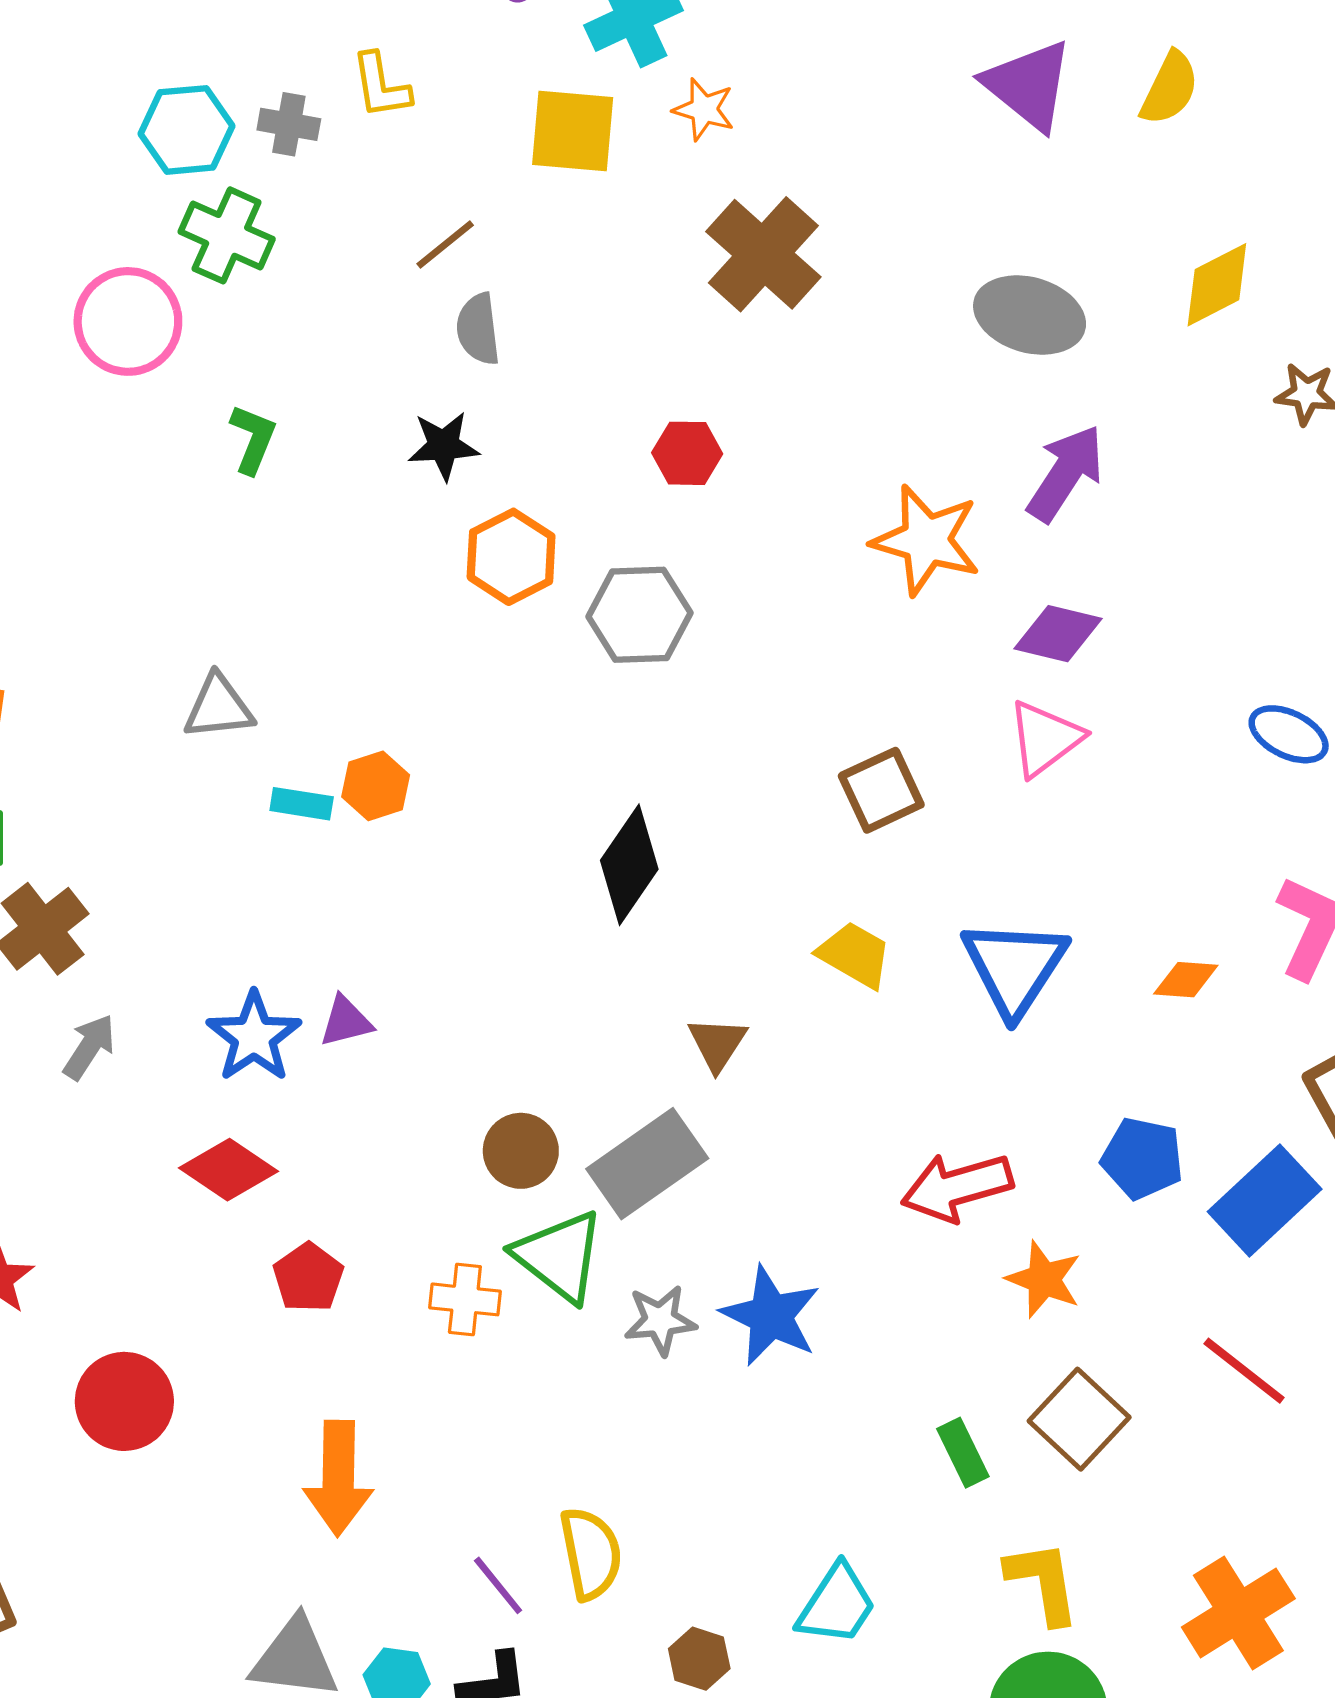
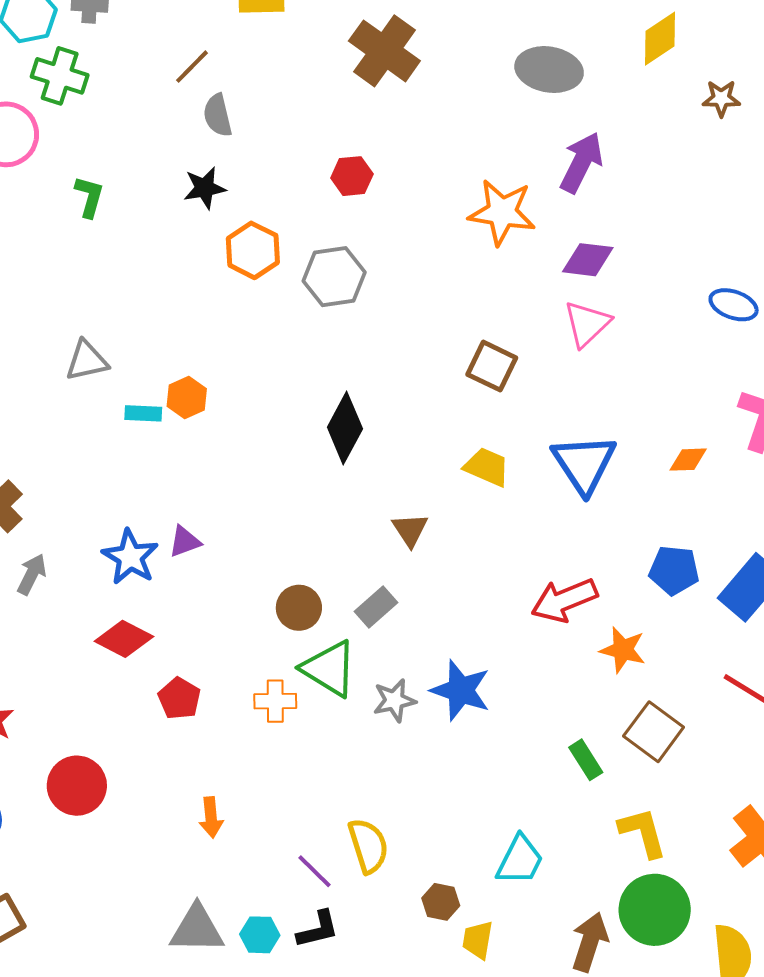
brown square: (881, 790) -> (492, 366), turned -33
gray rectangle: (647, 1164) -> (376, 607), size x0.6
orange arrow: (338, 1478) -> (211, 817), size x0.6

